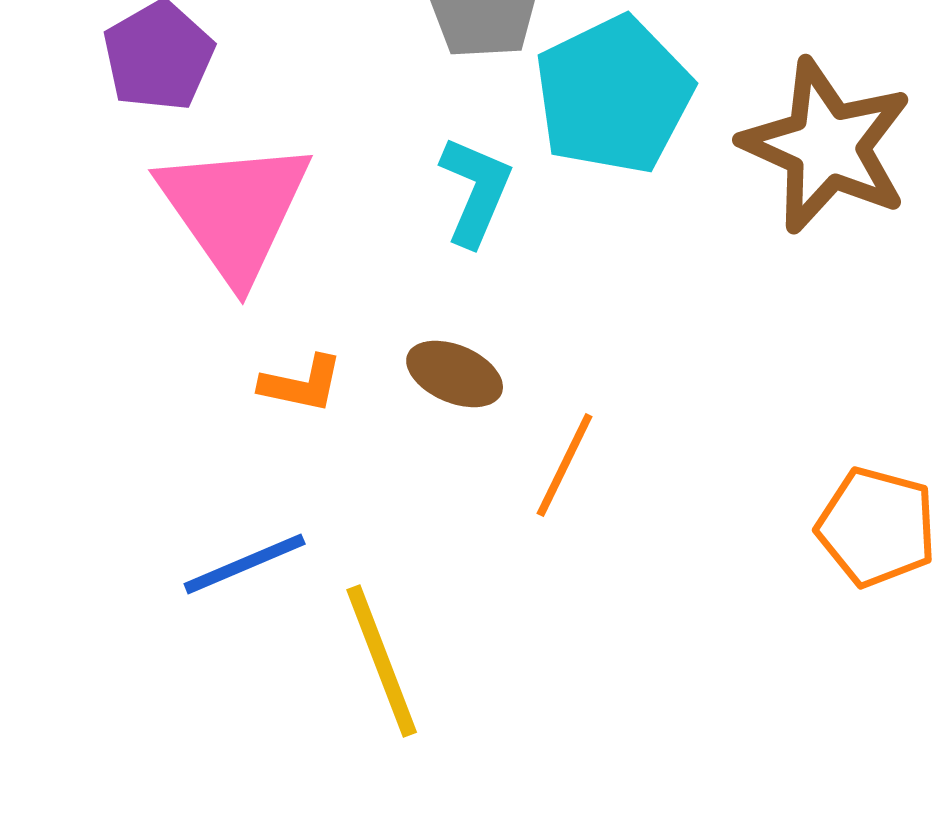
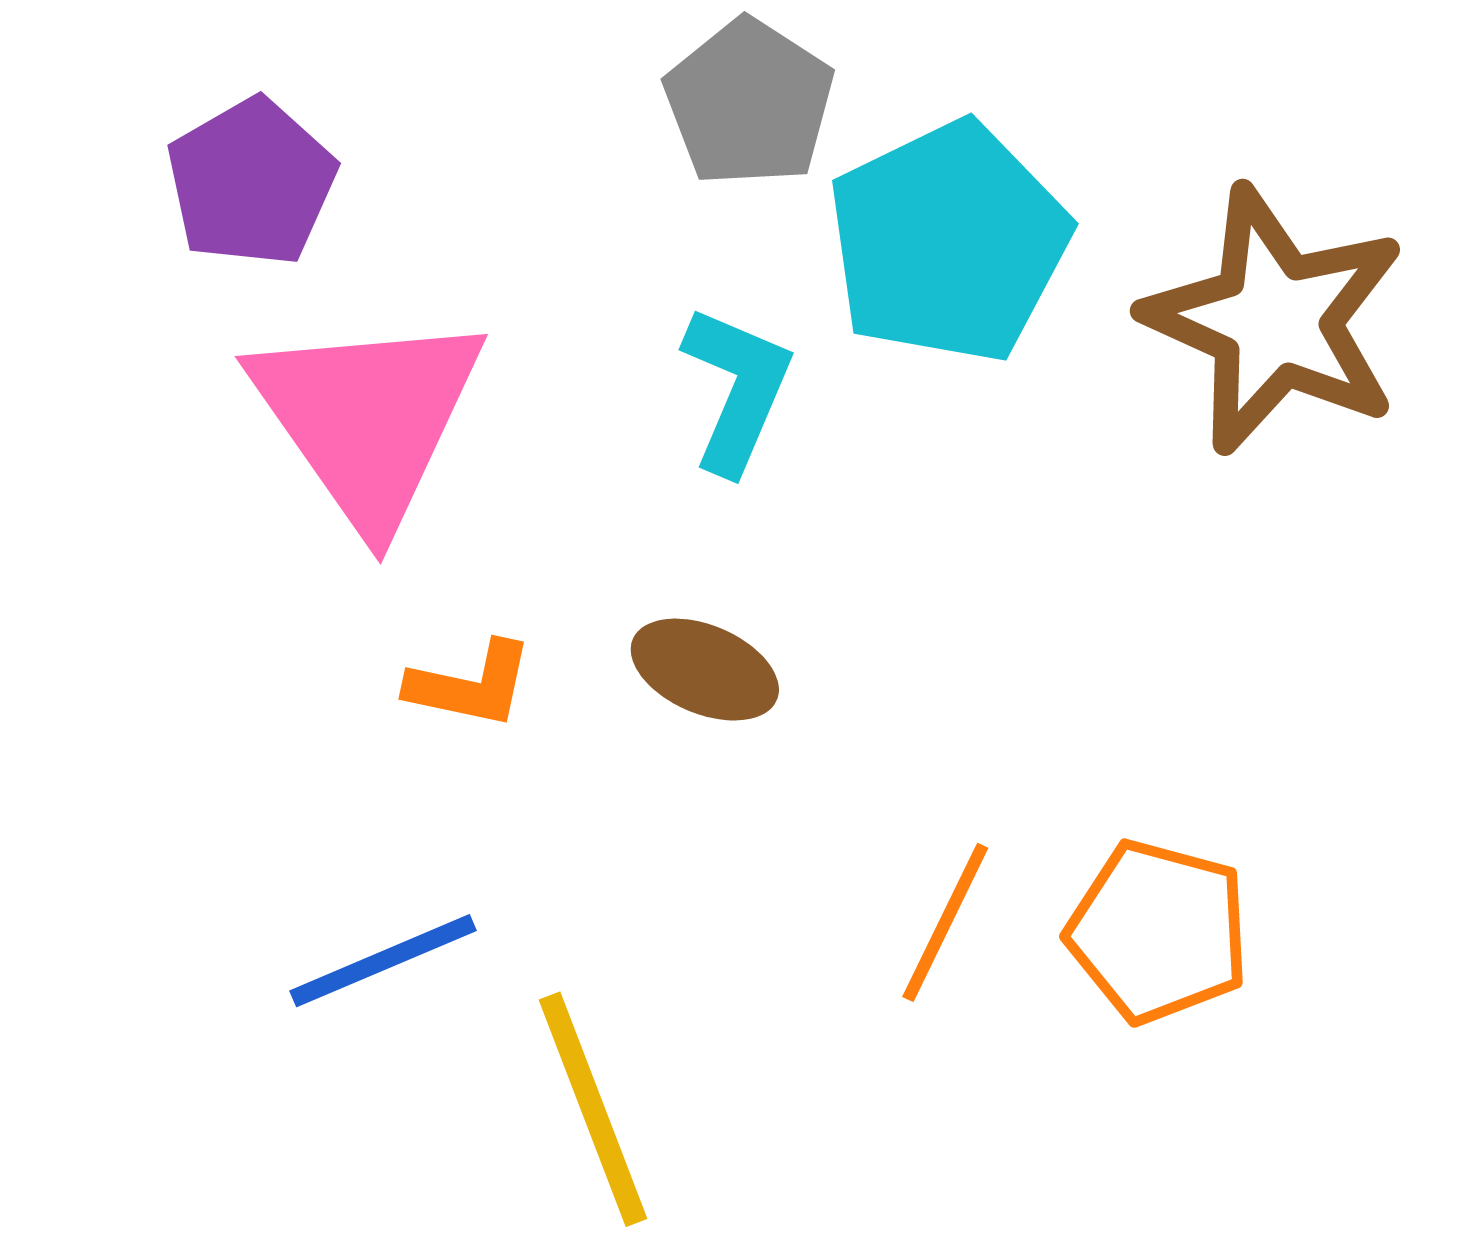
orange line: (565, 465) -> (945, 922), moved
orange pentagon: (877, 527) -> (1158, 932), moved

